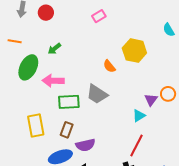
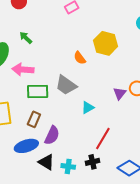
green arrow: (54, 49) -> (26, 38), turned 80
cyan triangle: (139, 116) -> (88, 107), moved
purple semicircle: (85, 145) -> (52, 135), turned -54

